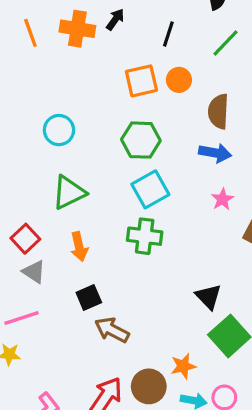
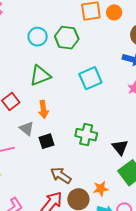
green hexagon: (141, 140) -> (67, 38), moved
green cross: (145, 236) -> (86, 135), moved
gray triangle: (34, 272) -> (27, 129), moved
brown arrow: (112, 330) -> (61, 175), moved

